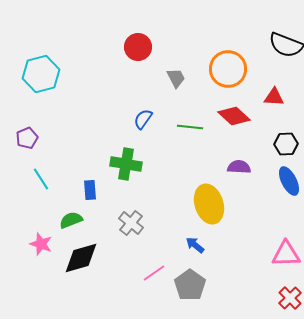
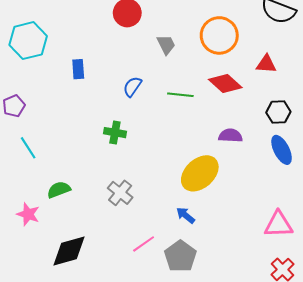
green cross: (126, 164) -> (115, 133), size x0.7
blue rectangle: (90, 190) -> (78, 69), moved
yellow ellipse: (209, 204) -> (200, 173), turned 66
black diamond: (81, 258) -> (69, 251), moved

